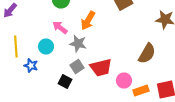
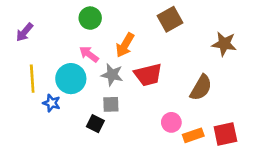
cyan circle: (46, 46) -> (71, 79), size x1.5
gray square: (77, 66) -> (111, 104), turned 32
red trapezoid: (101, 68) -> (148, 75), moved

